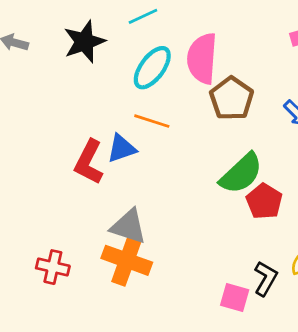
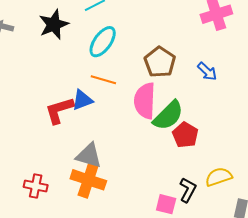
pink semicircle: (202, 58) -> (145, 101), moved
red L-shape: (89, 162) -> (59, 110), turned 48

